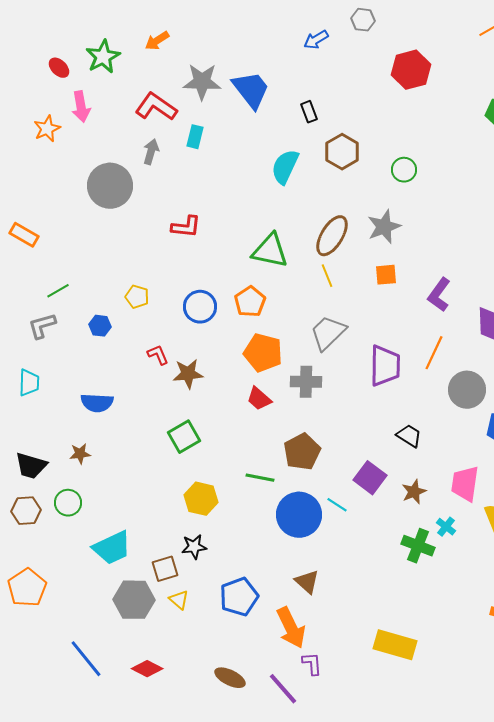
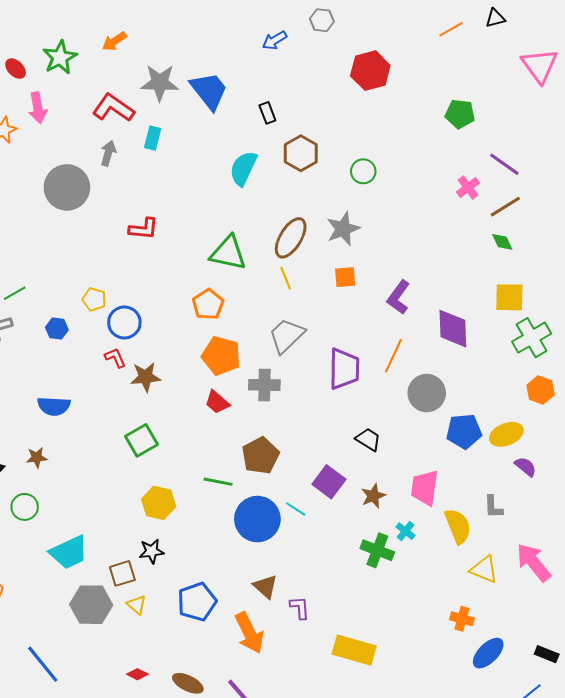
blue circle: (200, 307) -> (124, 322), moved
purple L-shape: (312, 664) -> (300, 608), moved
red diamond: (147, 669) -> (137, 674), moved, size x0.7

